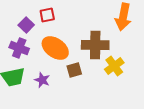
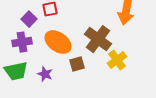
brown cross: (95, 45) -> (98, 39), turned 36
purple cross: (19, 48) -> (22, 42), turned -30

